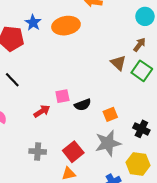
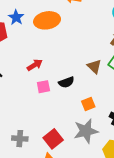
brown triangle: (118, 63) -> (94, 67), moved
black semicircle: (83, 105) -> (66, 82), moved
red arrow: (42, 111) -> (35, 65), moved

